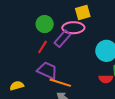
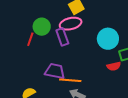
purple rectangle: (62, 39) -> (62, 37), turned -48
red line: (42, 47) -> (30, 39), moved

